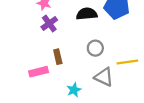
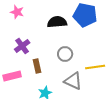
purple cross: (49, 23) -> (22, 46), moved
brown rectangle: (58, 57) -> (37, 66), moved

